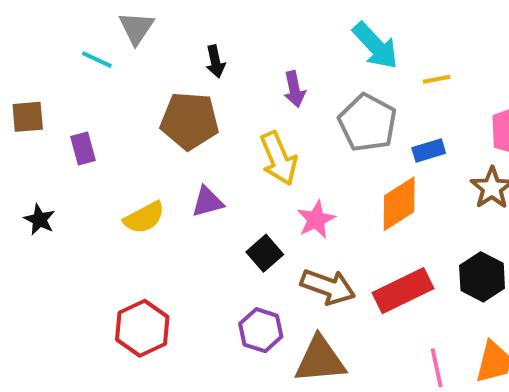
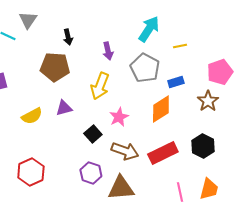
cyan arrow: (375, 46) -> (149, 29), turned -104
yellow arrow: (279, 158) -> (100, 86), turned 44

